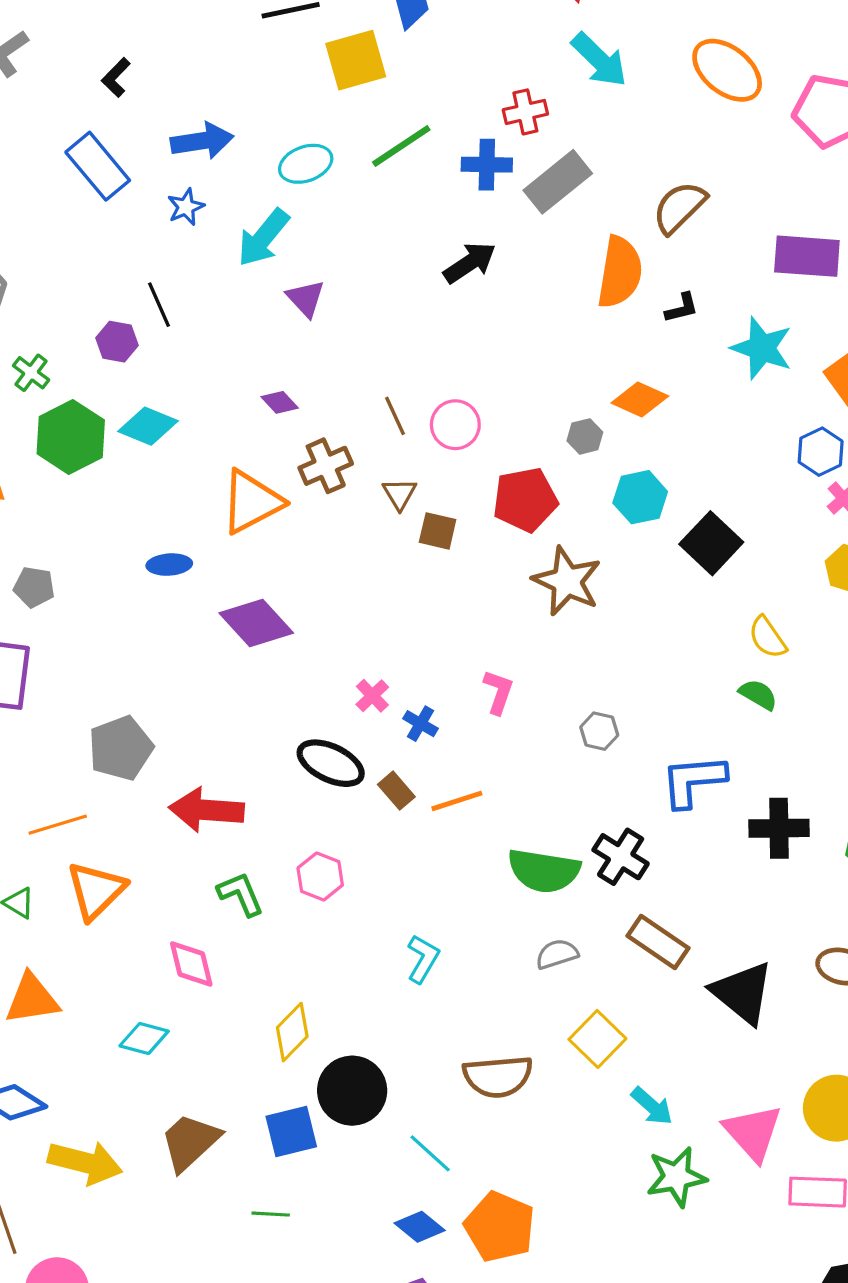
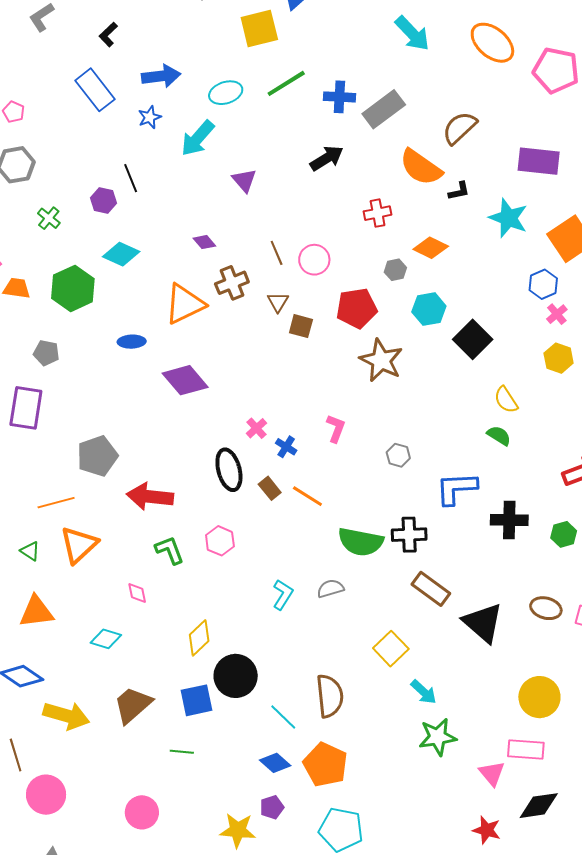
red cross: (525, 112) -> (378, 213), moved
orange semicircle: (620, 272) -> (421, 167), turned 114
purple triangle: (306, 298) -> (244, 180), moved
green hexagon: (71, 437) -> (73, 288), moved
black ellipse: (331, 763) -> (229, 470), turned 48
orange line: (457, 801) -> (307, 496), turned 48
black cross: (621, 857) -> (409, 535), turned -36
gray semicircle: (557, 954) -> (330, 589), moved
pink diamond: (191, 964) -> (137, 593), size x0.7
brown semicircle: (498, 1076) -> (330, 696), moved, turned -93
pink triangle: (753, 1133) -> (492, 773), moved, size x0.7

